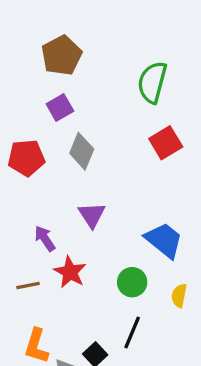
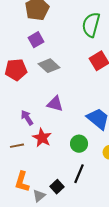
gray diamond: (82, 151) -> (49, 66), turned -70
purple triangle: (92, 215) -> (55, 104), turned -42

